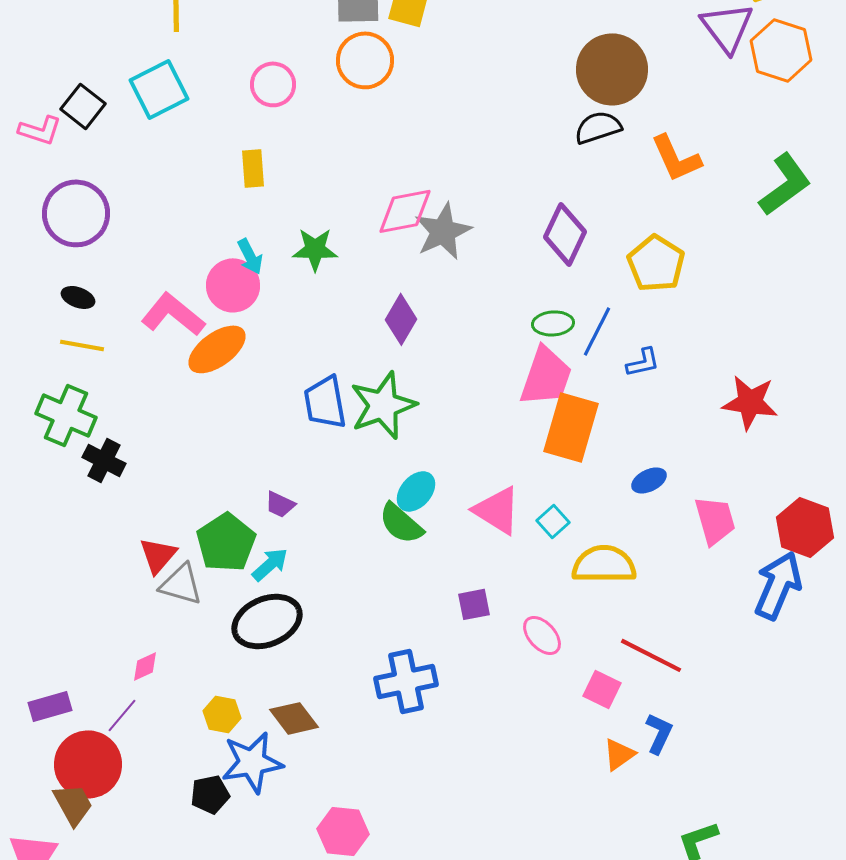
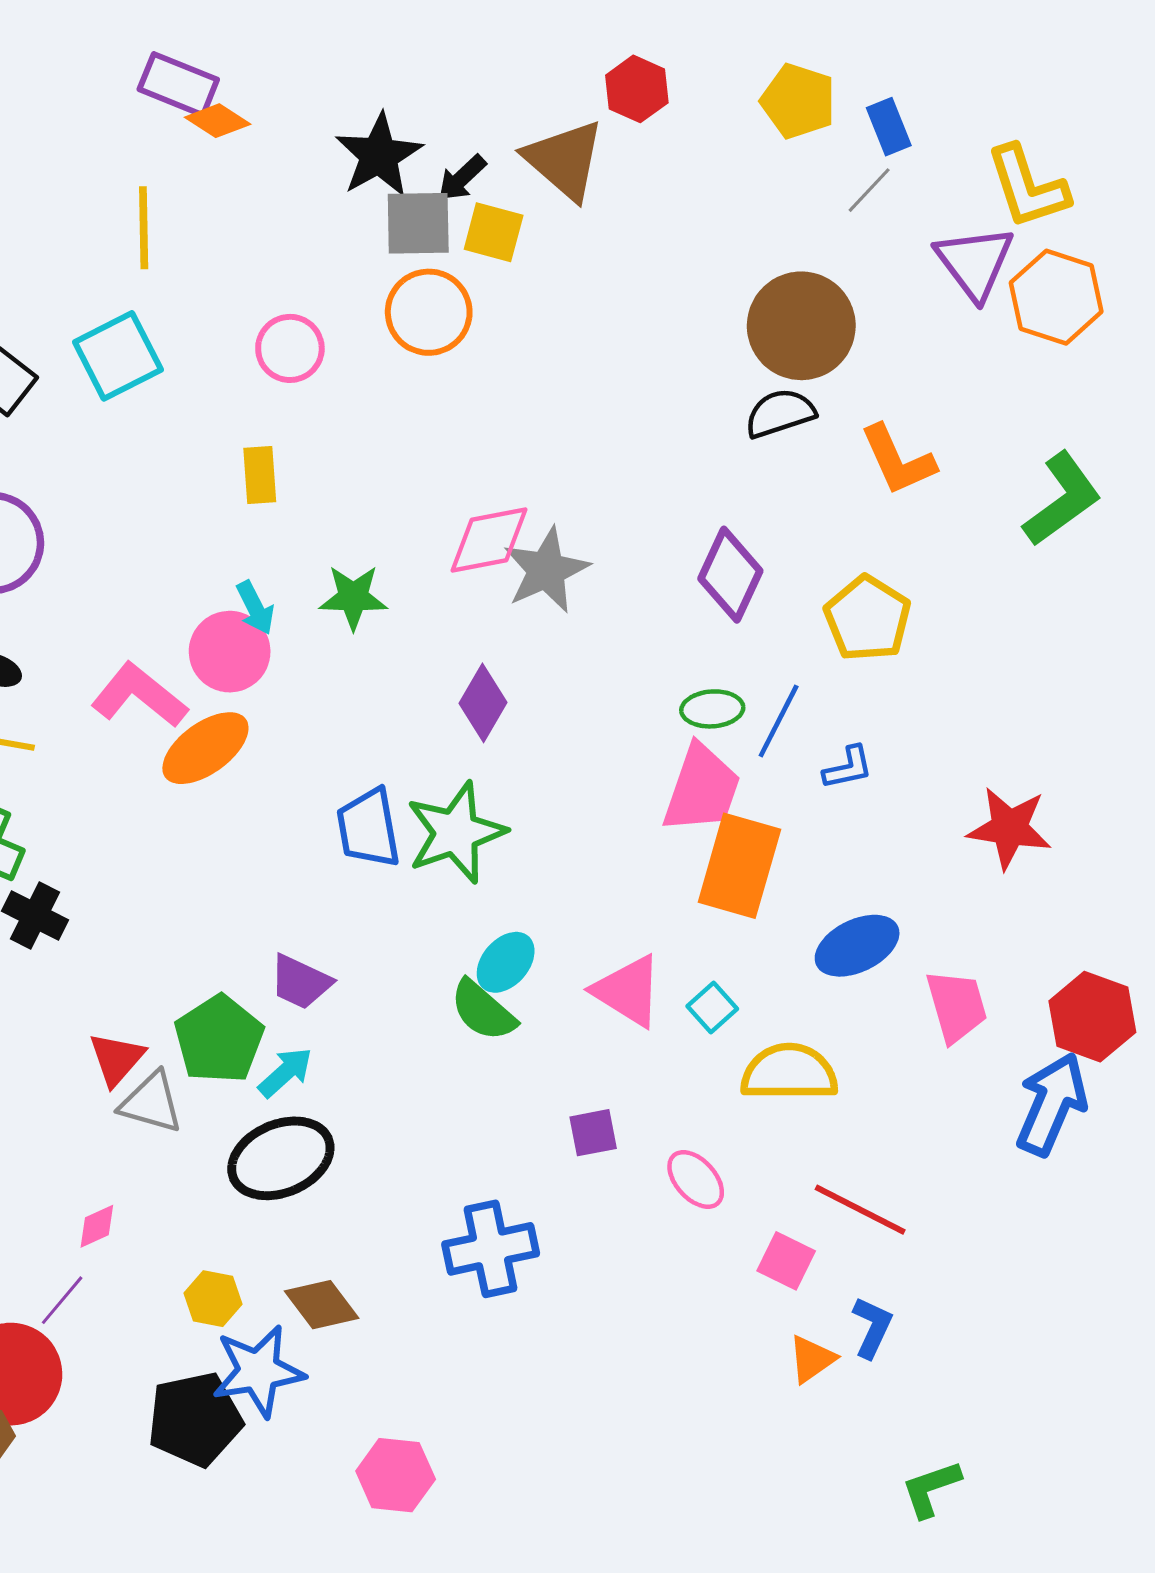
blue ellipse: (649, 480) -> (857, 946), size x1.6
purple trapezoid: (280, 504) -> (300, 982), size x1.4
black pentagon: (210, 794) -> (195, 1419), size x1.6

